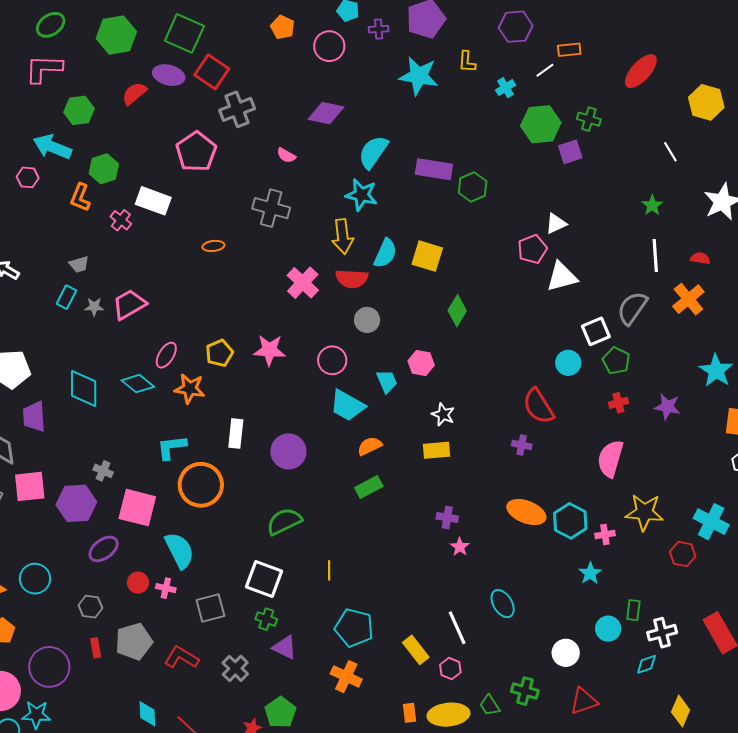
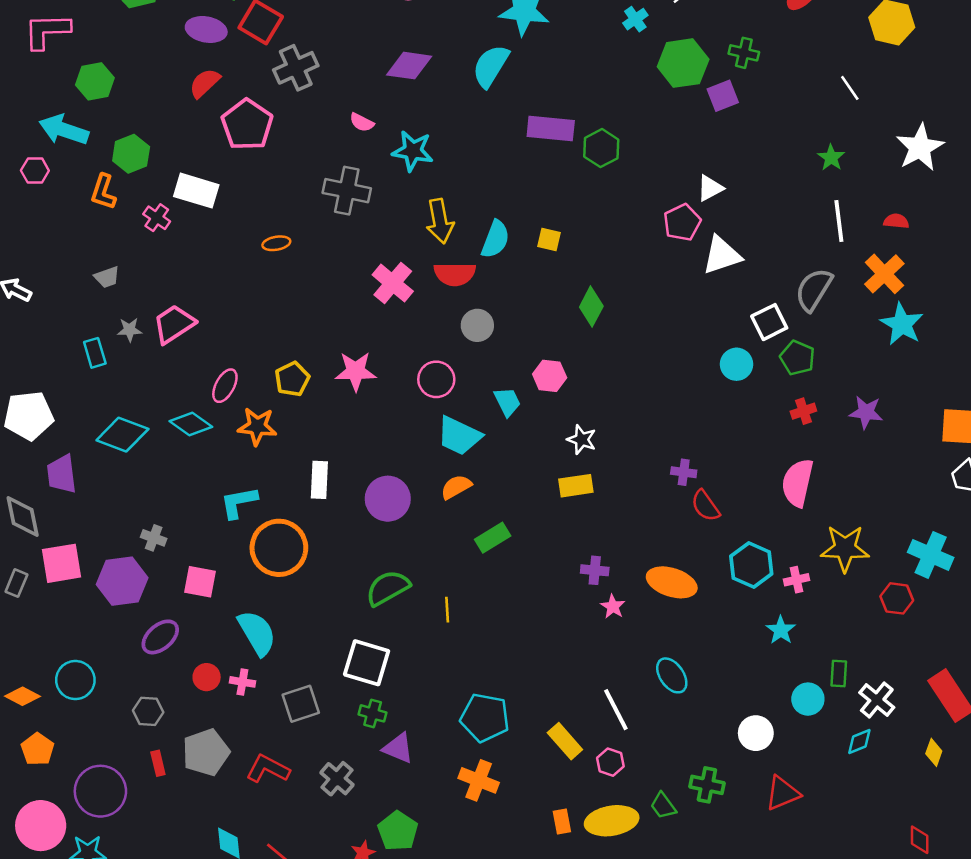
red semicircle: (134, 93) -> (205, 83), moved
cyan semicircle: (373, 152) -> (491, 66), moved
cyan star: (361, 195) -> (413, 151), moved
yellow square: (427, 256) -> (549, 239), size x0.6
cyan rectangle: (66, 297) -> (95, 353), moved, turned -40
cyan star: (716, 371) -> (902, 324), moved
cyan diamond: (84, 389) -> (122, 435), turned -66
red semicircle: (538, 406) -> (705, 506), moved, size x0.7
orange semicircle: (370, 446) -> (456, 487), moved
pink square: (137, 508) -> (200, 582), size x0.7
orange ellipse: (526, 512) -> (672, 582), moved
yellow line: (329, 570) -> (447, 610), moved
white cross: (662, 633) -> (877, 700), turned -32
yellow diamond: (681, 711) -> (934, 752), moved, size x0.7

